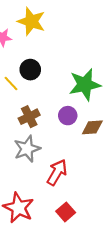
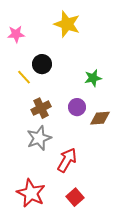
yellow star: (31, 21) -> (67, 24), moved
green star: (85, 85) -> (93, 78), size x0.6

